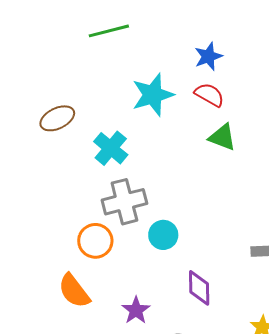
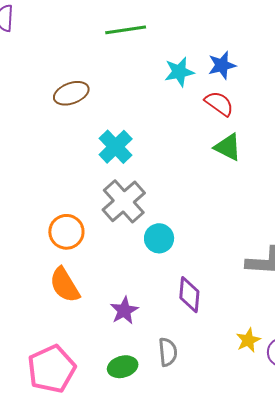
cyan star: (153, 95) -> (179, 72), moved, size x0.7
brown ellipse: (57, 118) -> (71, 93), moved
gray cross: (124, 202) -> (124, 201), turned -33
orange circle: (95, 241) -> (66, 232), moved

